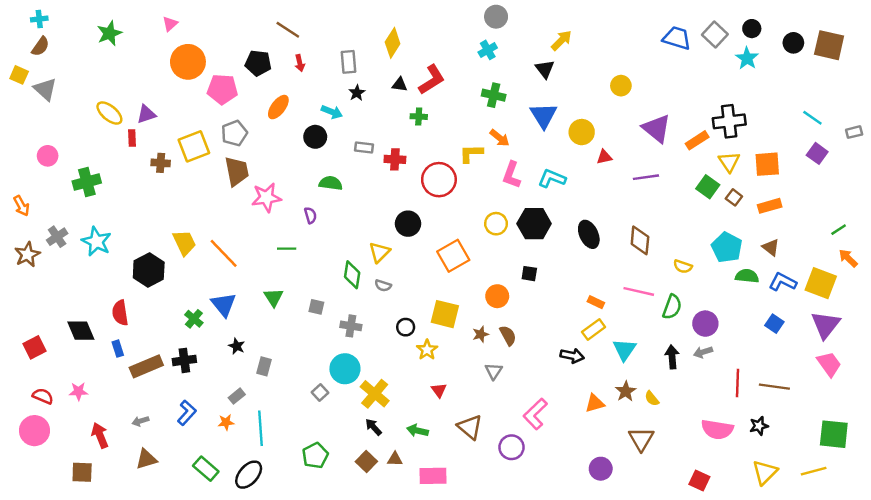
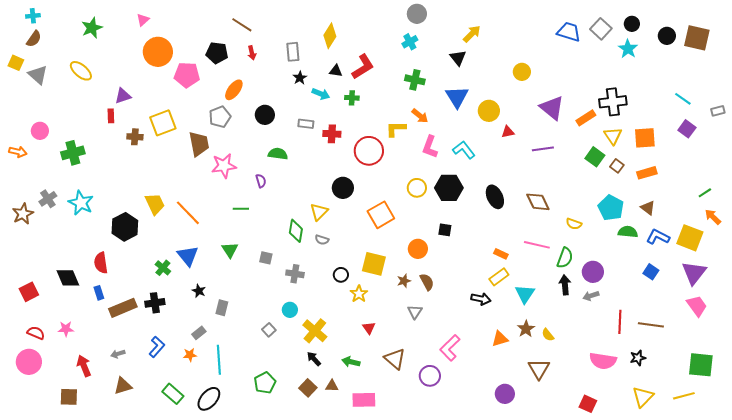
cyan arrow: (332, 112) -> (321, 94), moved
yellow ellipse: (109, 113) -> (81, 71), moved
gray pentagon: (234, 133) -> (220, 117), moved
cyan L-shape: (552, 178) -> (464, 150), turned 30
orange arrow: (21, 206) -> (18, 152), moved, turned -48
brown diamond: (640, 240) -> (538, 202), turned -30
black arrow: (672, 357) -> (565, 285), moved
cyan circle: (345, 369) -> (290, 310), size x0.6

